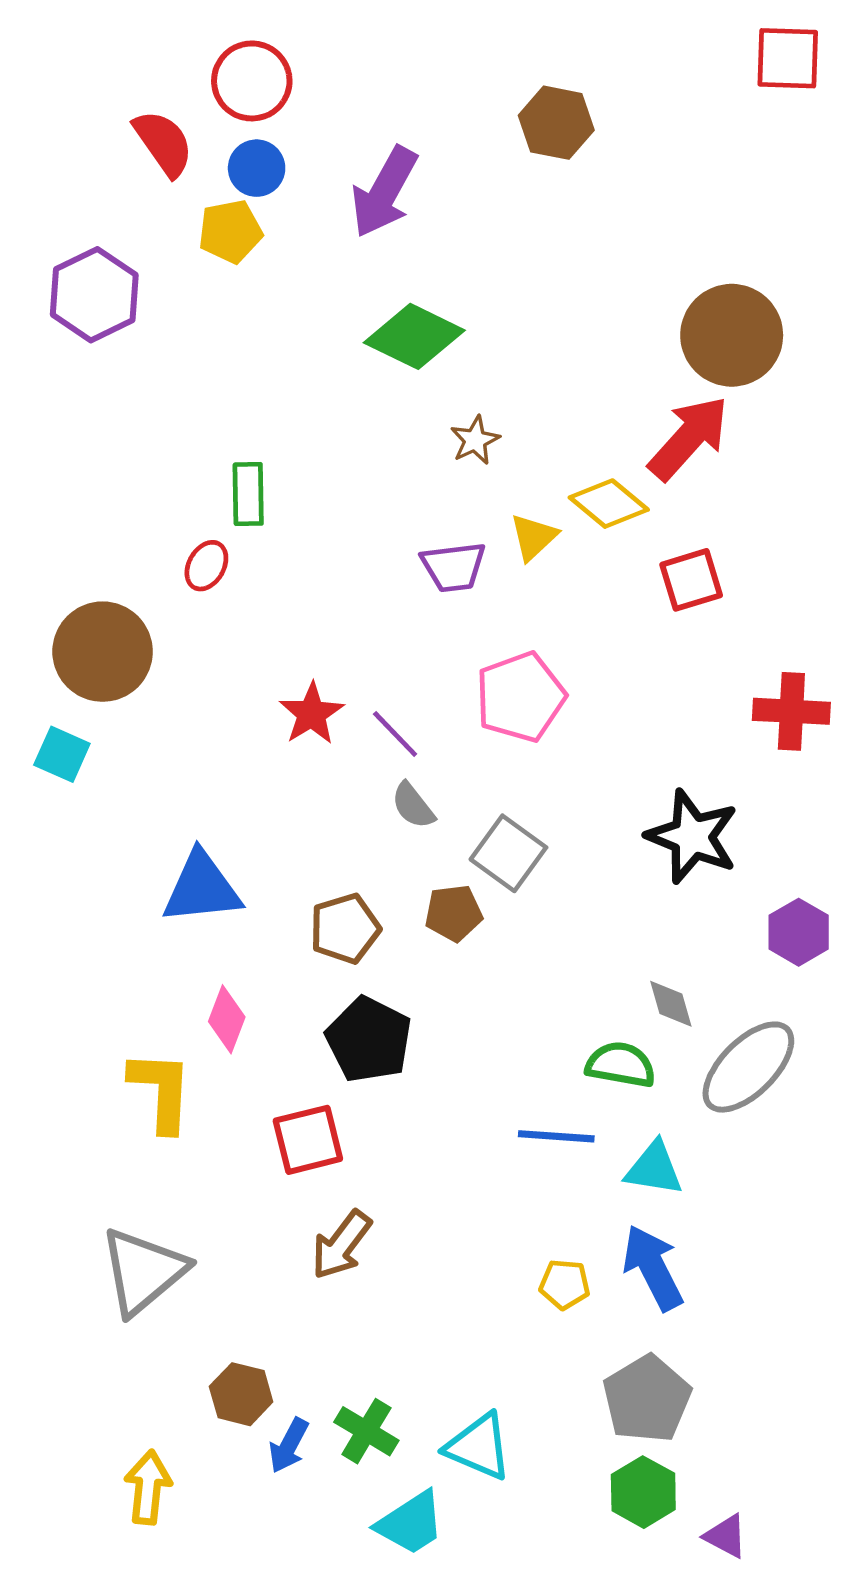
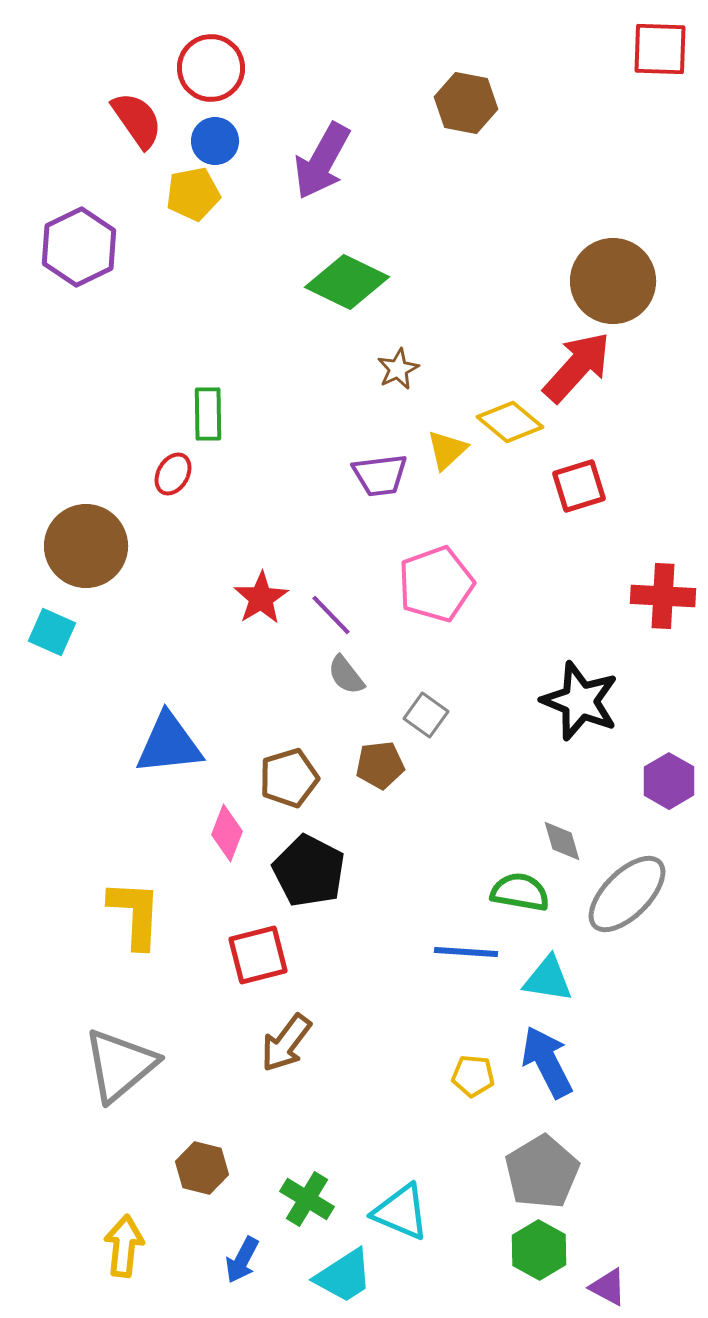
gray square: (508, 853) -> (426, 715), size x0.7
pink diamond: (227, 1019) -> (227, 833), moved
blue arrow: (289, 1445) -> (242, 1260), moved

